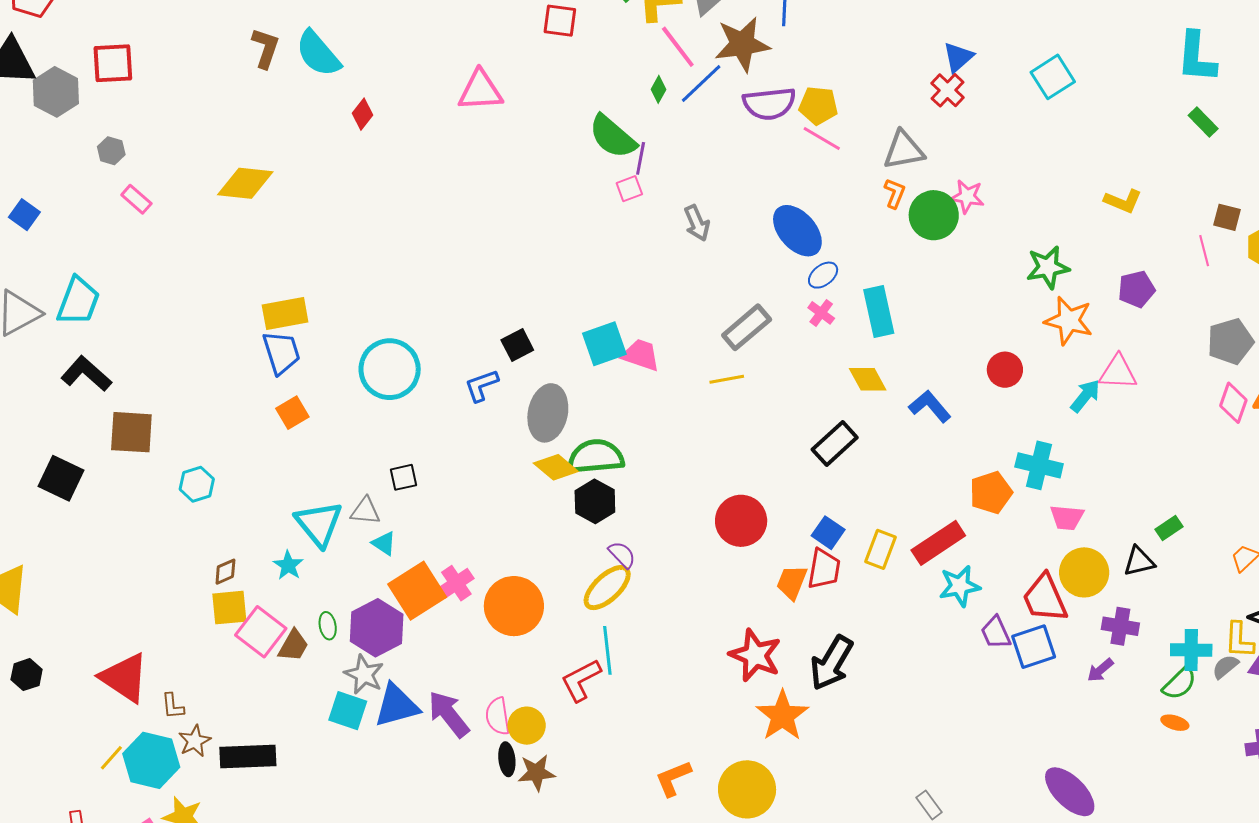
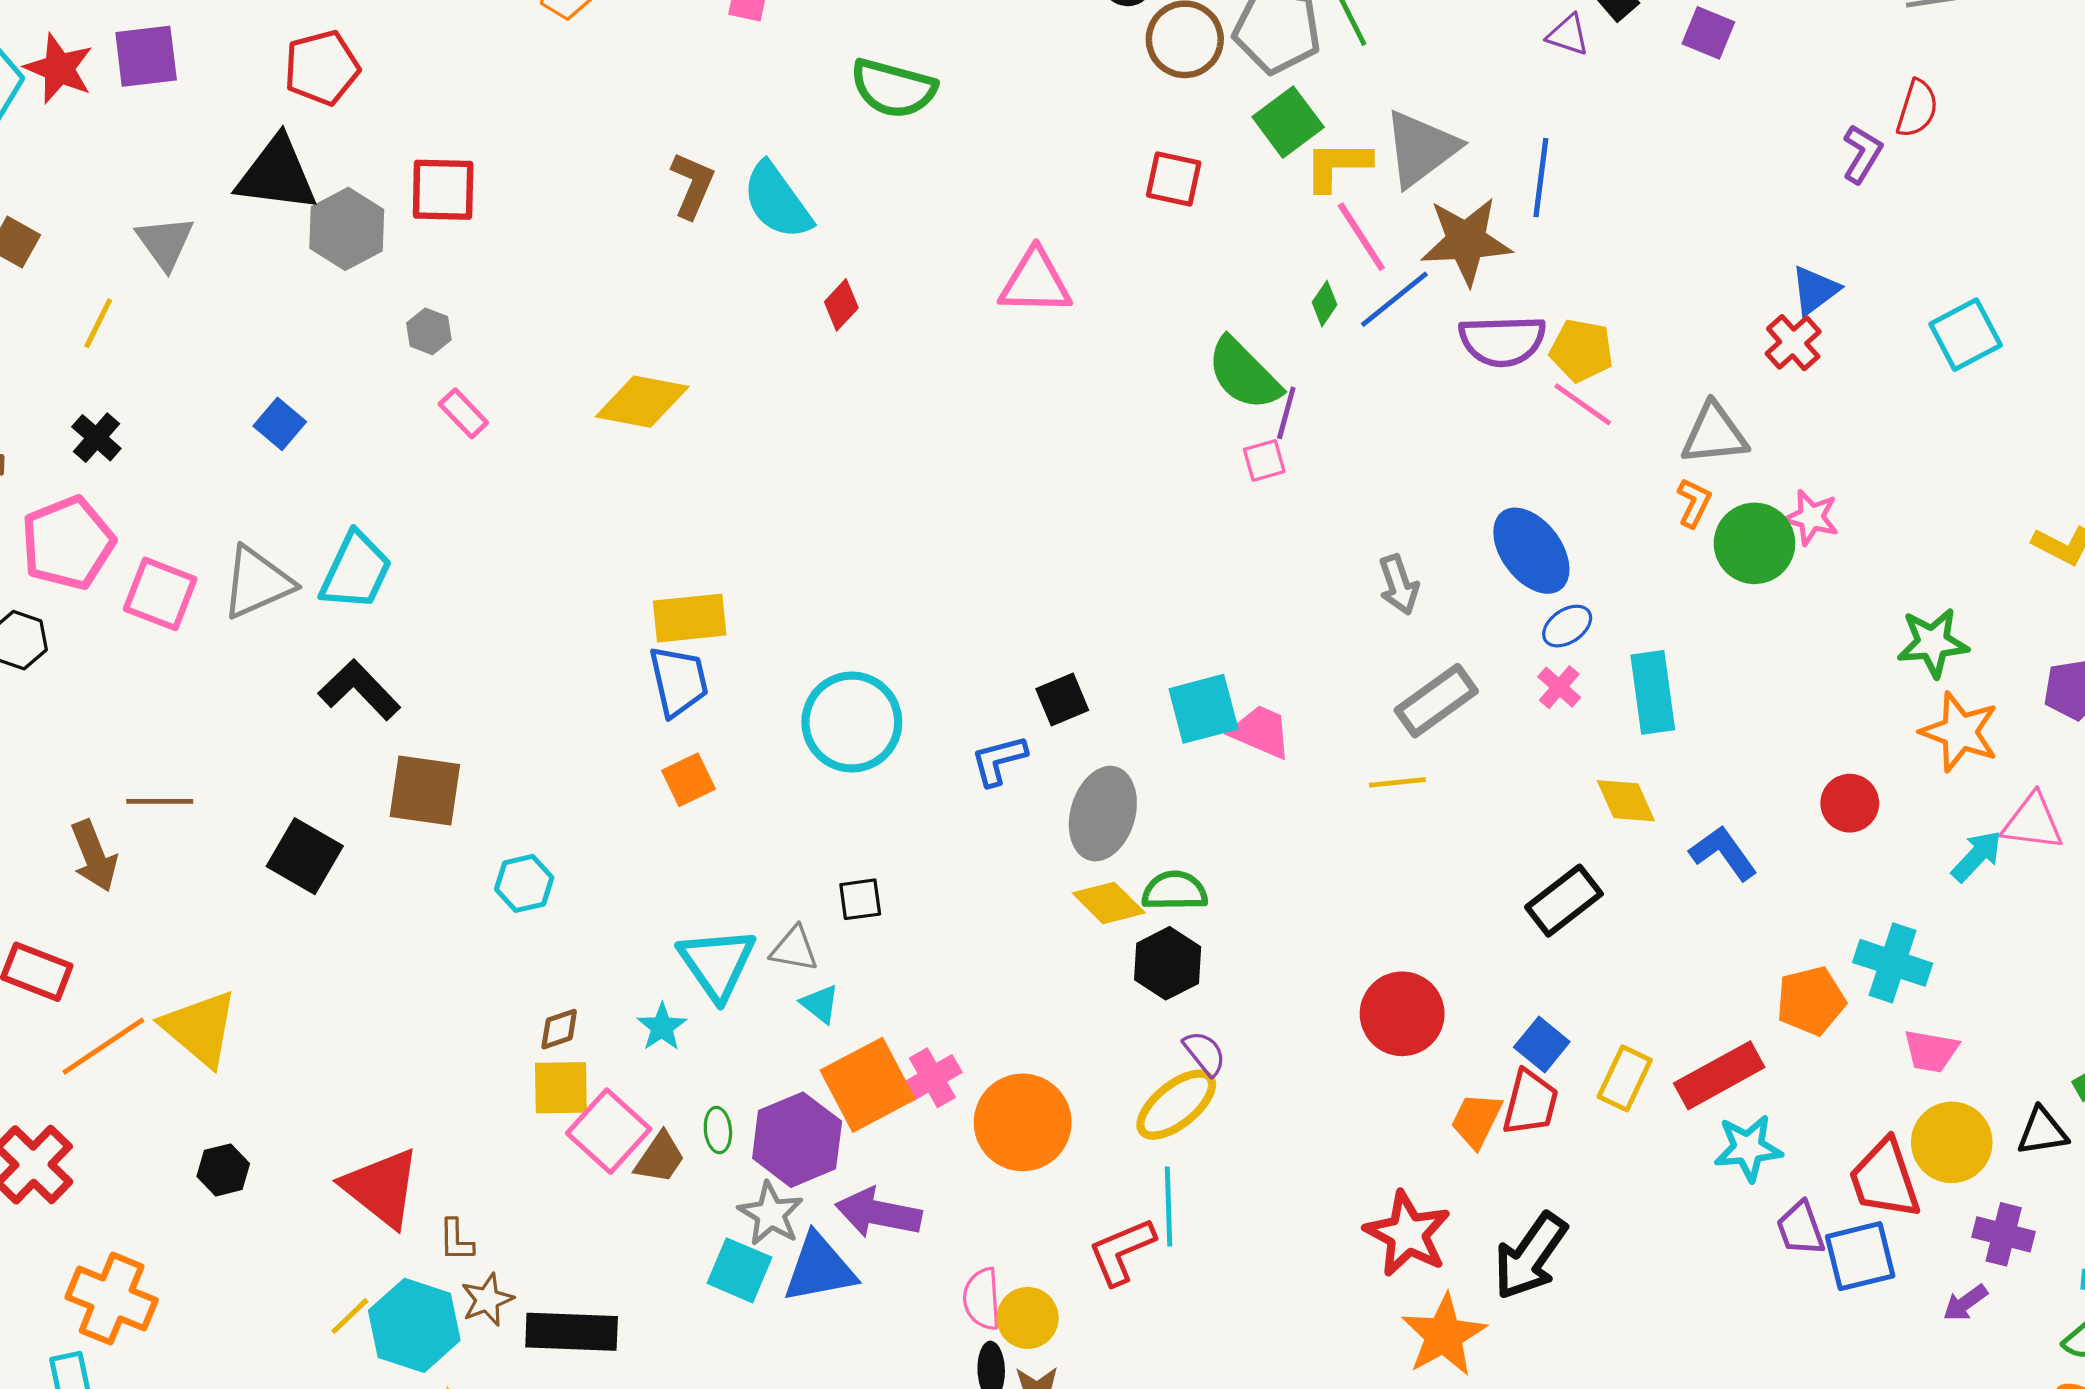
gray arrow: (697, 223) -> (1399, 585), moved
green semicircle: (596, 457) -> (1175, 891), size x0.7
purple arrow: (449, 714) -> (878, 1213), moved, turned -45

